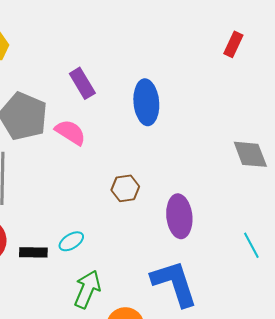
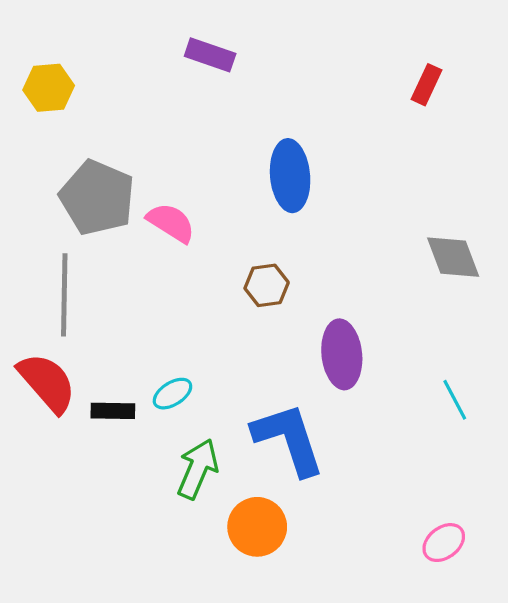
purple rectangle: (82, 83) -> (210, 55), moved, turned -40
brown hexagon: (125, 188) -> (267, 285), moved
blue L-shape: (174, 283) -> (289, 439), moved

